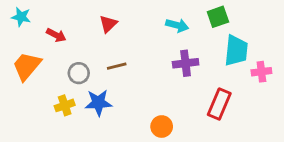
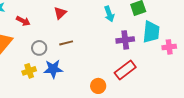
cyan arrow: (177, 25) -> (109, 14), turned 56
purple cross: (186, 63) -> (125, 40), moved
red rectangle: (219, 104) -> (125, 70), moved, turned 30

